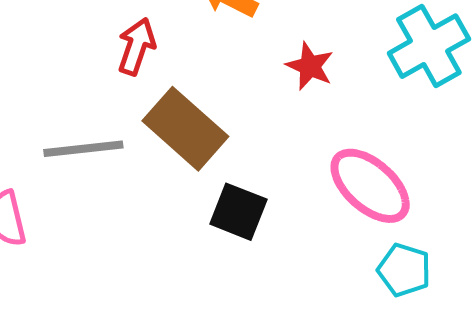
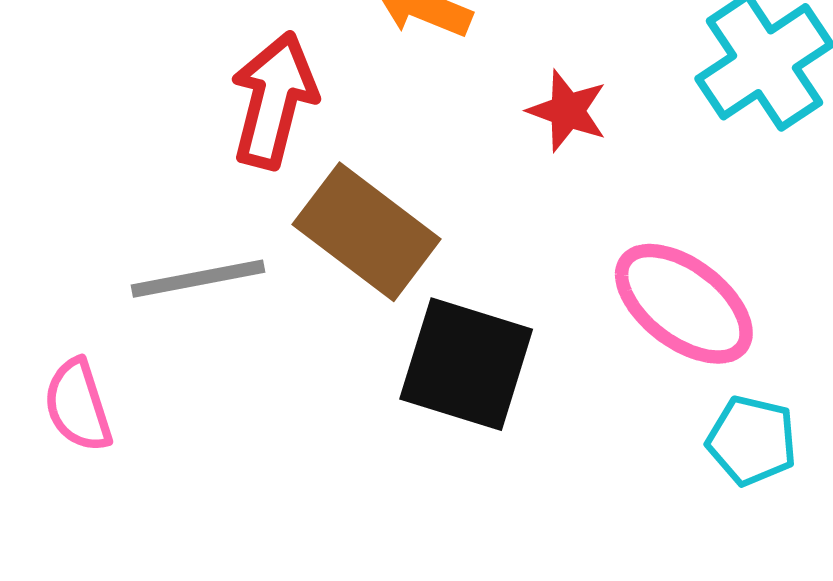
red arrow: (136, 46) -> (274, 100), size x1.4
black square: (238, 212) -> (466, 364), size x1.4

